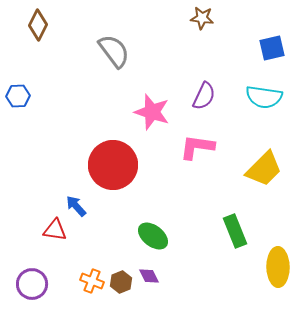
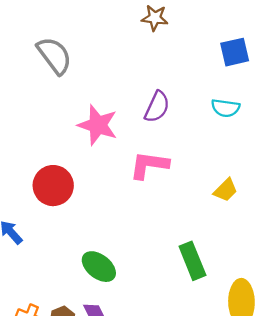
cyan semicircle: (264, 97) -> (225, 108), size x0.7
red circle: (113, 165) -> (53, 186), size x0.7
yellow trapezoid: (264, 169) -> (225, 190), size x0.6

